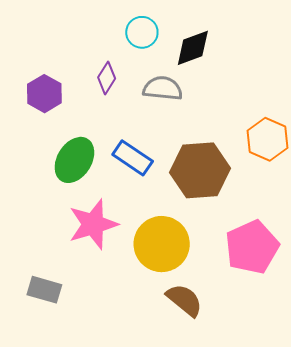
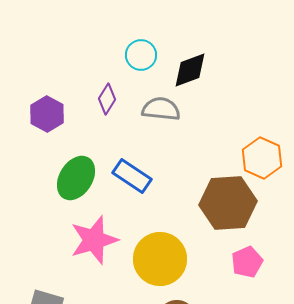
brown hexagon: (200, 170) -> (228, 203), moved
pink pentagon: (252, 247) -> (247, 262), size x0.6

